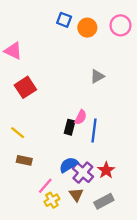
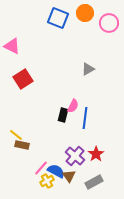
blue square: (64, 20) -> (58, 18), size x1.5
orange circle: (87, 28) -> (85, 13), moved
yellow line: (18, 133) -> (16, 135), moved
blue semicircle: (68, 165) -> (56, 171), moved, turned 60

